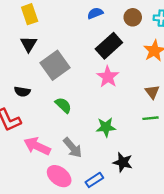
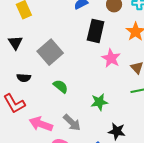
black triangle: (29, 44) -> (15, 43), moved
black rectangle: (109, 46) -> (96, 31), turned -30
pink star: (108, 77) -> (111, 58), moved

